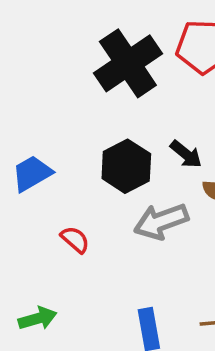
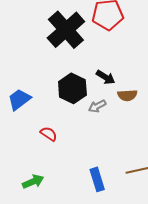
gray arrow: (161, 221) -> (97, 106), moved, size x0.6

